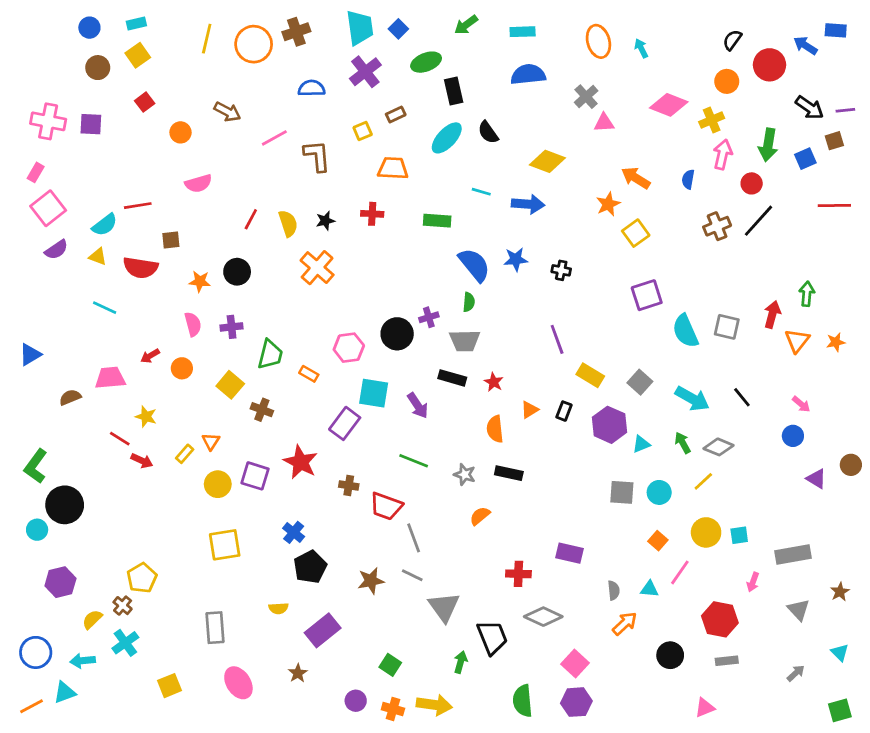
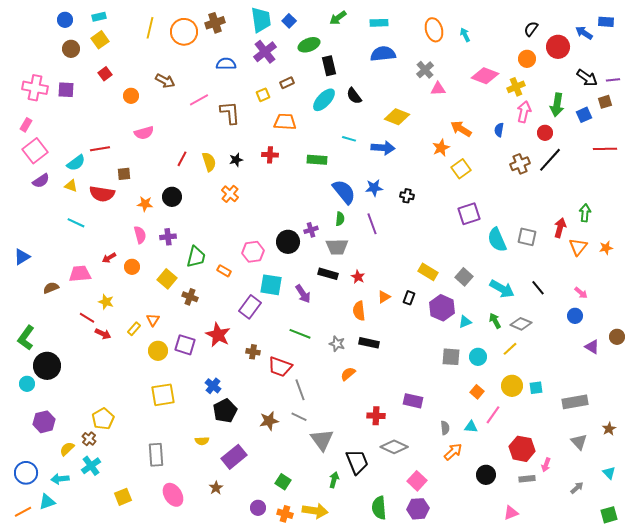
orange cross: (317, 268) -> (230, 194), size x0.7
purple line: (557, 339) -> (372, 224), moved
pink arrow: (753, 582) -> (546, 465), moved

